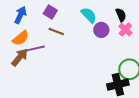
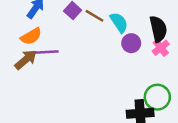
black semicircle: (121, 15) -> (158, 29), size x1.5
brown line: (56, 31) -> (95, 16), moved

